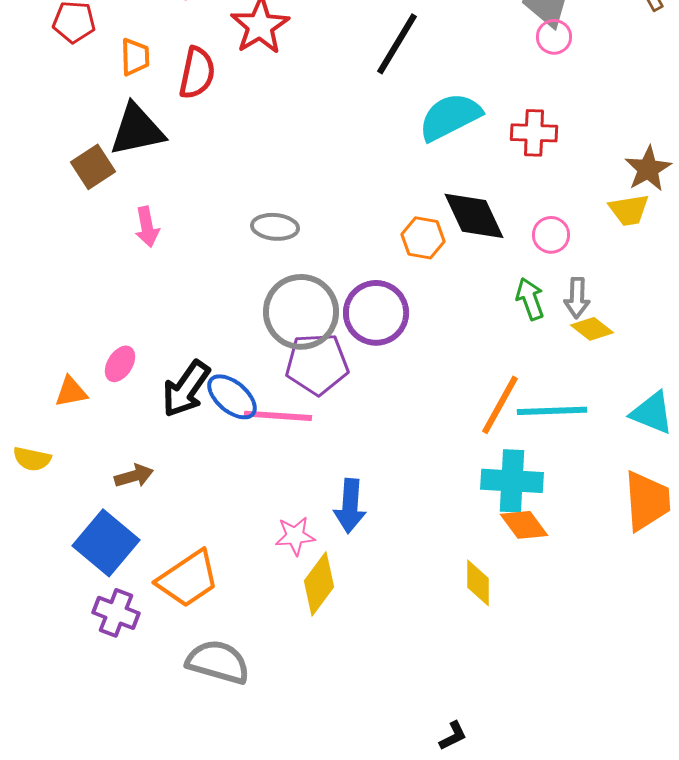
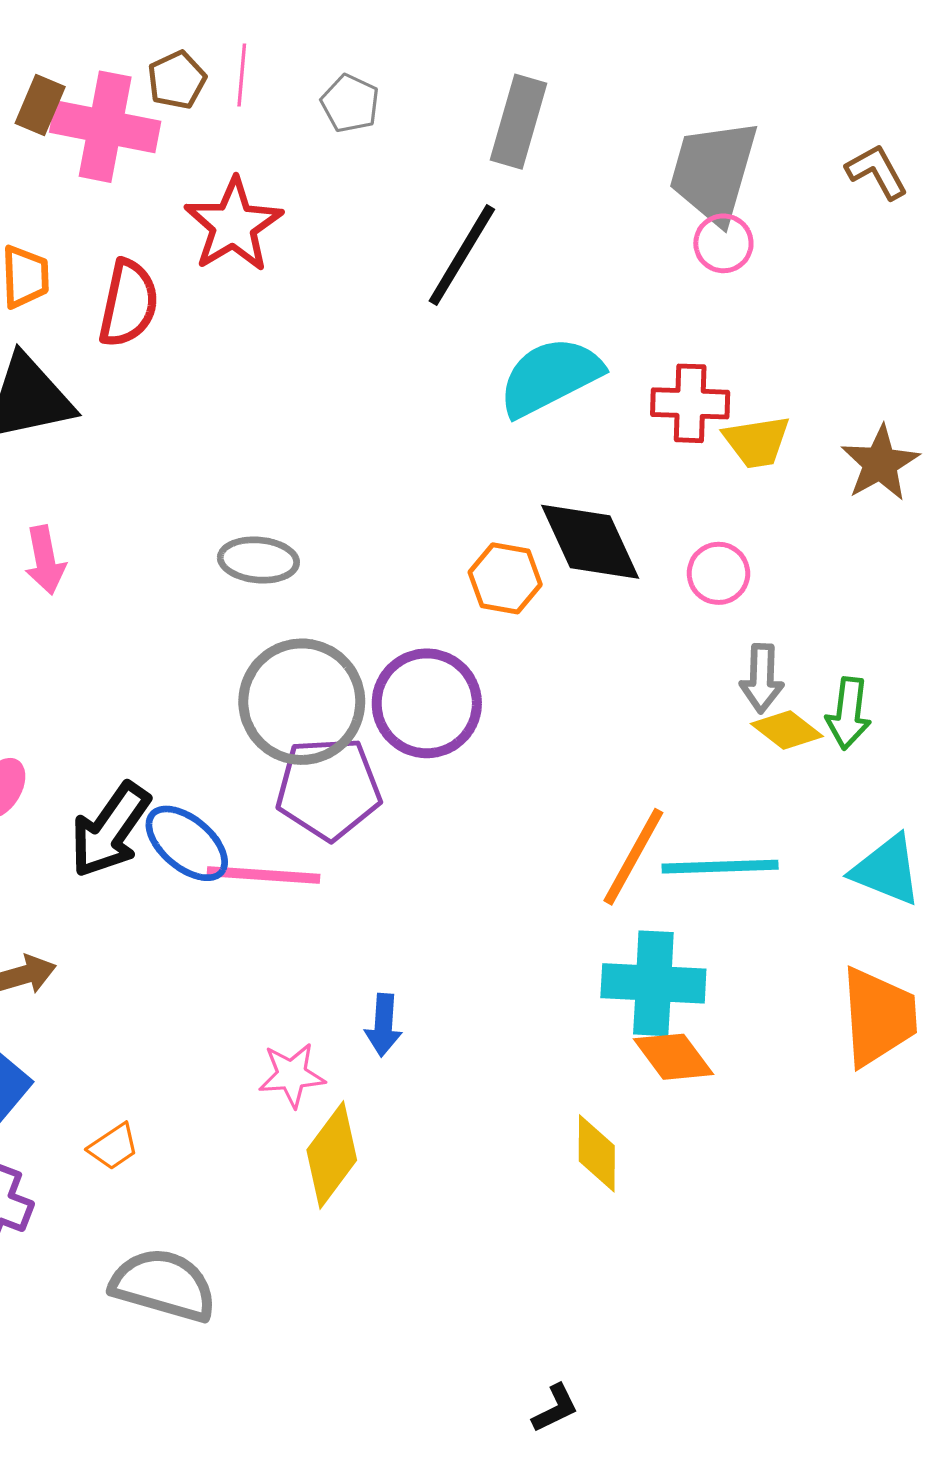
yellow trapezoid: (629, 210) -> (757, 442), moved
green arrow: (530, 299) -> (848, 713), moved, turned -153
blue arrow: (350, 506) -> (383, 1025), size x0.7
orange trapezoid: (188, 579) -> (113, 1147), size x0.5

